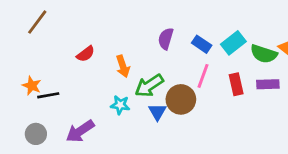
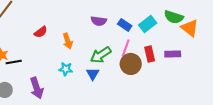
purple semicircle: (166, 39) -> (99, 21), turned -98
green semicircle: (264, 54) -> (174, 17), moved
green arrow: (149, 86) -> (101, 55), moved
brown circle: (181, 99) -> (131, 64), moved
purple arrow: (80, 131) -> (37, 88), turned -75

